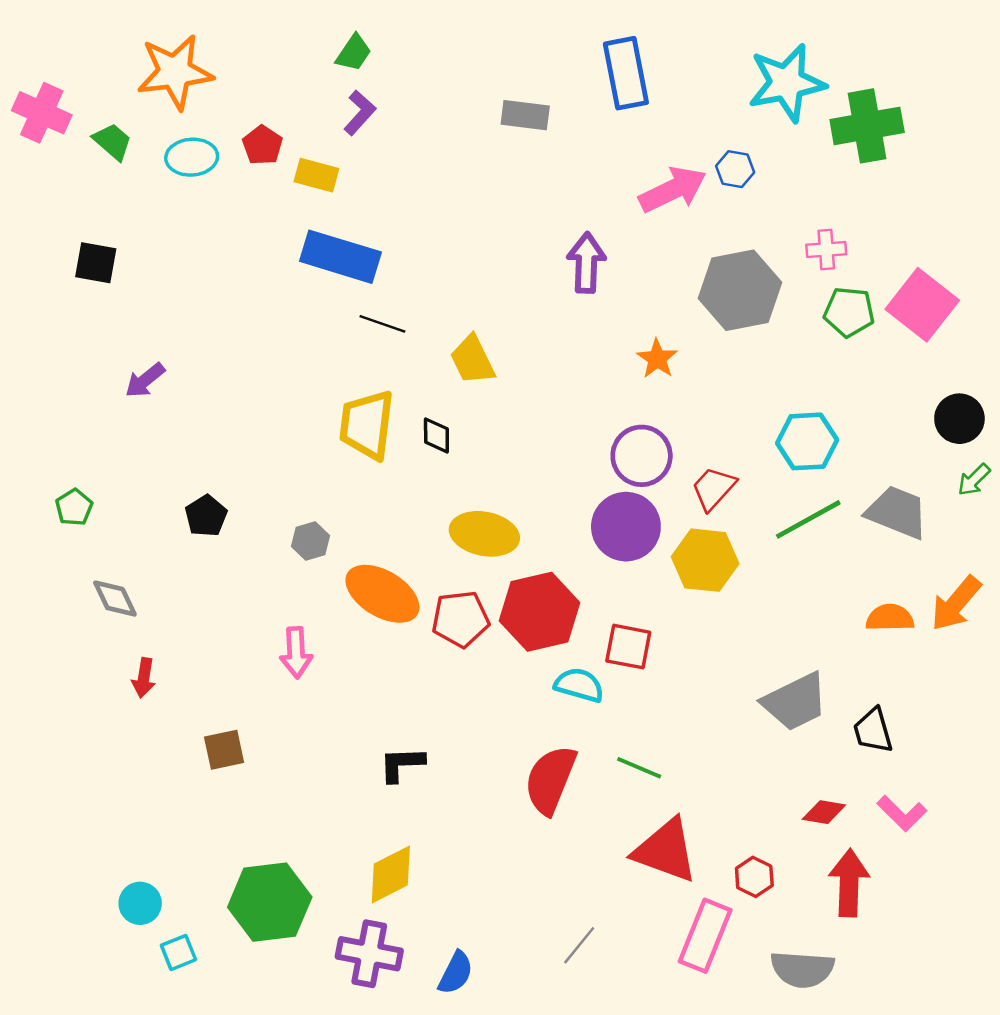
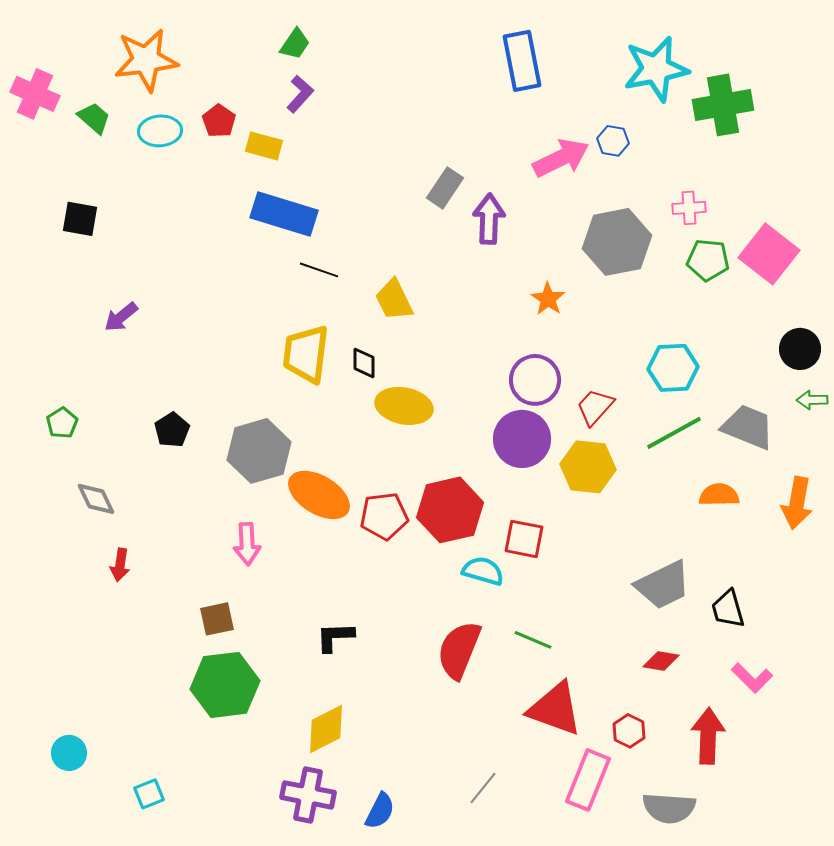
gray rectangle: (525, 115) -> (445, 188), moved, turned -63
green arrow: (974, 480) -> (812, 400), turned 44
yellow ellipse: (484, 534) -> (404, 406), moved
gray hexagon: (310, 541) -> (259, 451), size x2.0
orange arrow: (956, 603) -> (797, 503), turned -30
orange semicircle: (890, 618) -> (719, 495), moved
brown square: (224, 750) -> (217, 619), moved
red diamond: (824, 812) -> (661, 661), moved
green hexagon: (270, 902) -> (225, 685), moved
cyan circle: (140, 903) -> (69, 753), moved

